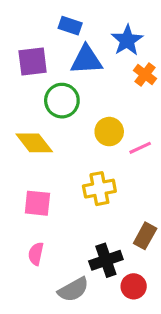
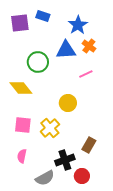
blue triangle: (86, 60) -> (66, 50), moved
purple square: (33, 61) -> (20, 23), moved
yellow circle: (109, 132) -> (68, 103), moved
pink line: (140, 148) -> (86, 74), moved
yellow cross: (99, 189) -> (50, 128), moved, turned -30

